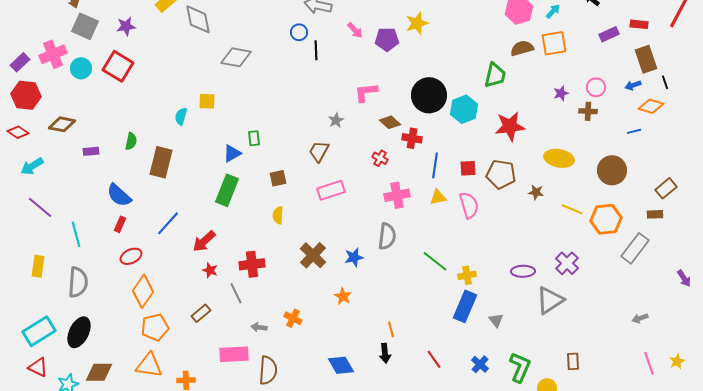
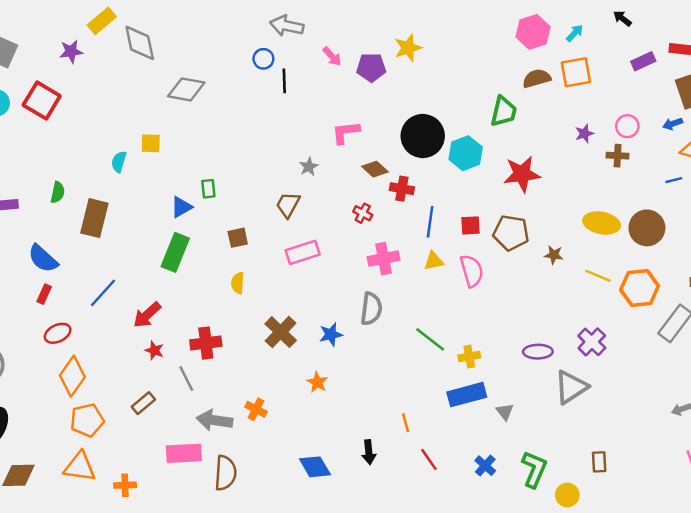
purple star: (126, 26) -> (71, 51), moved
yellow ellipse: (559, 158) -> (602, 223), moved
blue rectangle: (465, 306) -> (467, 395), turned 52
gray arrow: (259, 327) -> (214, 420), size x1.8
orange line: (391, 329) -> (406, 423), moved

